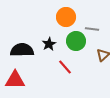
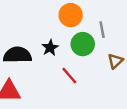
gray line: (92, 29) -> (102, 30), turned 72

